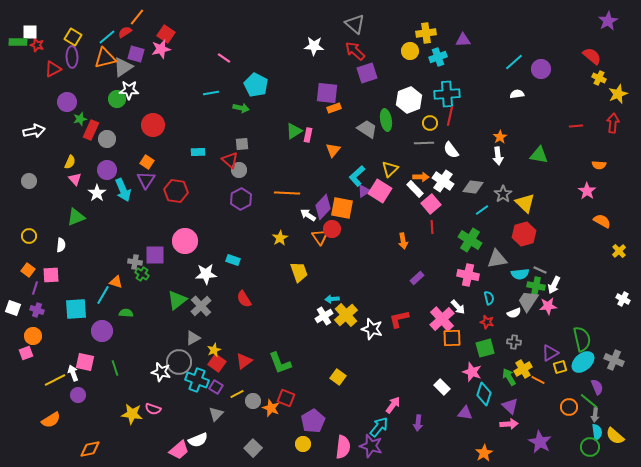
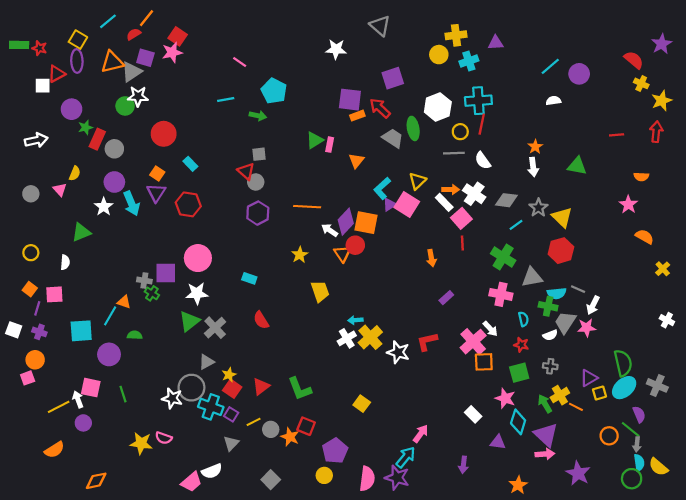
purple star: (608, 21) -> (662, 44), moved
white square: (30, 32) -> (43, 86), moved
cyan line: (107, 37) -> (108, 21), moved
red arrow: (355, 51) -> (380, 108), moved
cyan rectangle: (198, 152) -> (190, 164), moved, turned 48
pink triangle: (75, 179) -> (60, 189), moved
white star: (206, 274) -> (197, 293), moved
green cross: (536, 286) -> (548, 306), moved
purple triangle: (510, 406) -> (546, 435), size x1.4
purple arrow: (418, 423) -> (463, 465), moved

